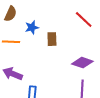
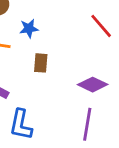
brown rectangle: (52, 39) -> (41, 63), moved

